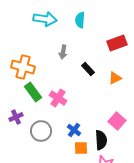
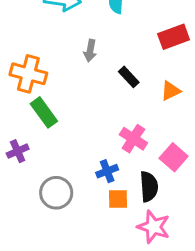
pink cross: (58, 98) -> (133, 139), moved
blue cross: (74, 130) -> (107, 171), turned 32
gray circle: (41, 131) -> (56, 193), moved

